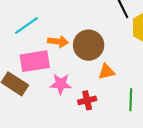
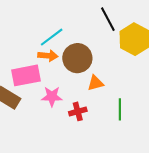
cyan line: (26, 26) -> (52, 37), moved

